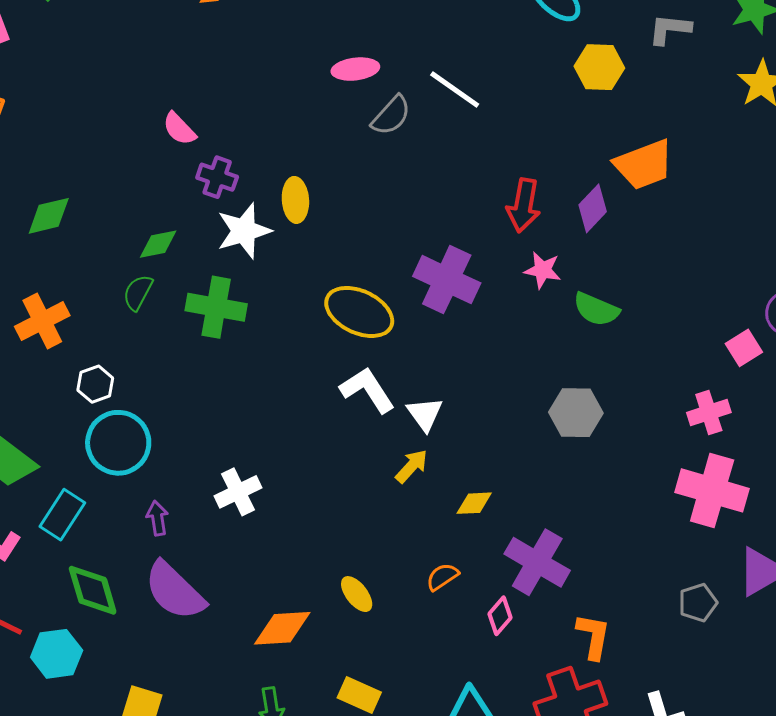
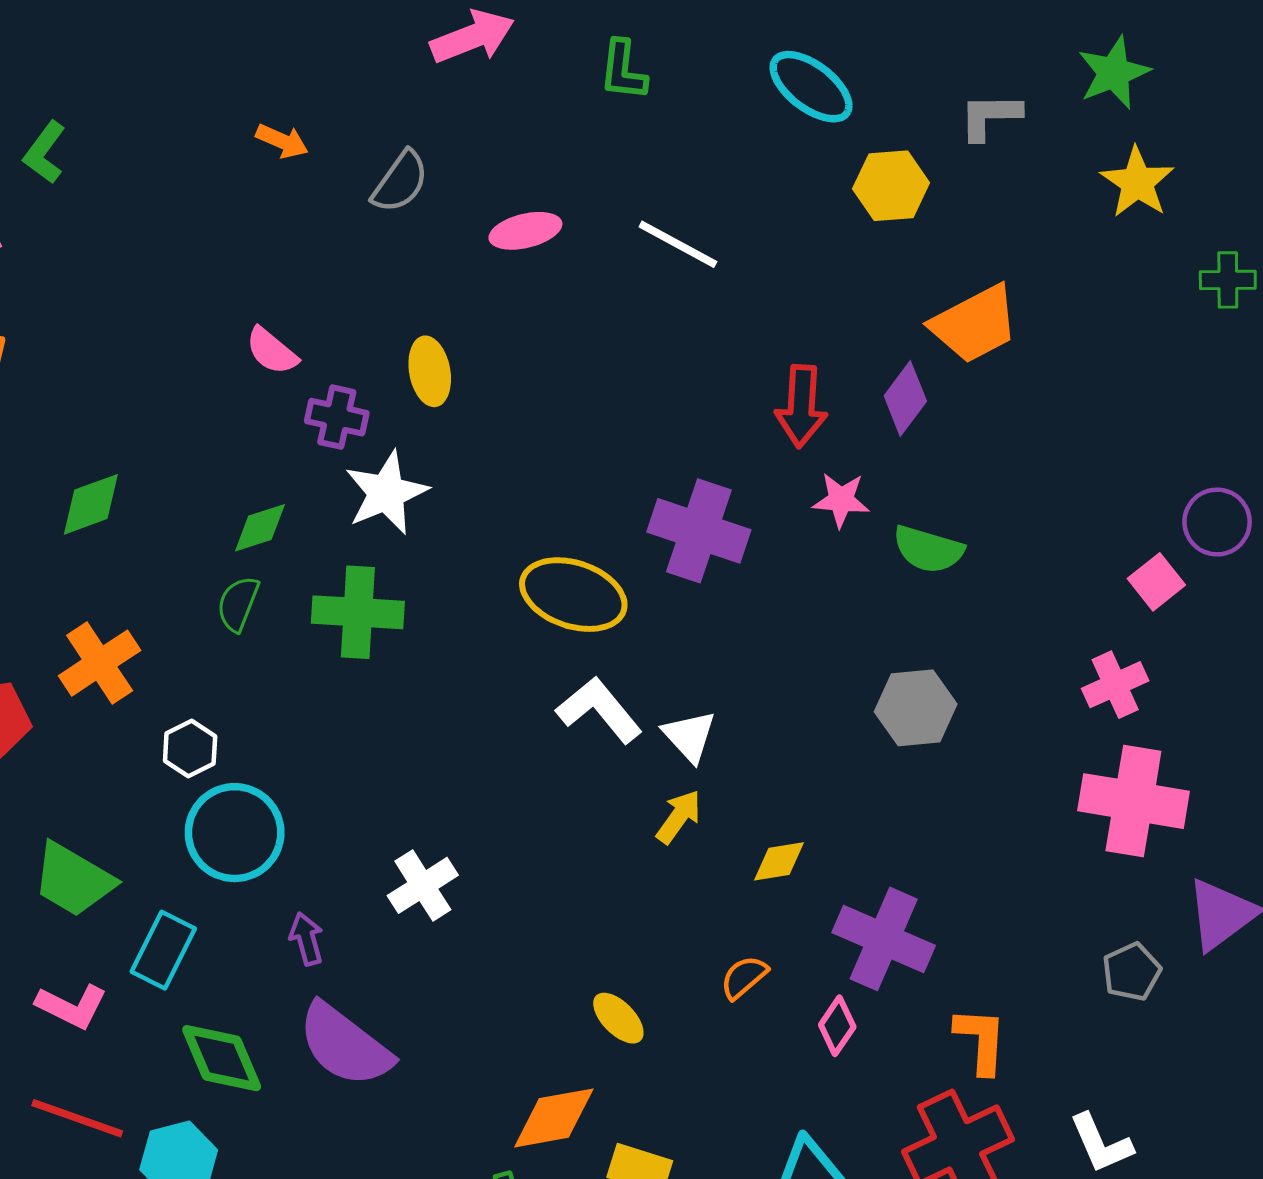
gray semicircle: (391, 115) -> (400, 182), moved
yellow ellipse: (295, 200) -> (430, 371), moved
orange diamond: (282, 628) -> (554, 1118), moved

